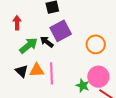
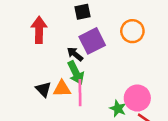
red arrow: (17, 23) -> (39, 30), size x1.5
orange circle: (96, 44) -> (132, 31), moved
green arrow: (28, 46) -> (76, 73), moved, turned 102

